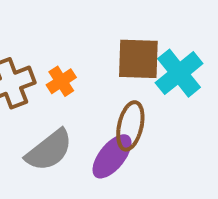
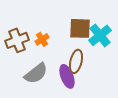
purple ellipse: (112, 156) -> (67, 76), turned -60

